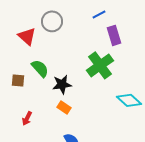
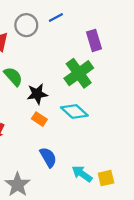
blue line: (99, 14) -> (56, 17), moved
cyan diamond: (129, 100) -> (74, 111), moved

